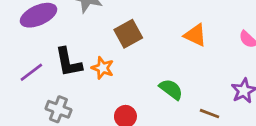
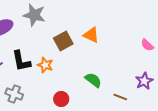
orange triangle: (195, 35) -> (91, 35), moved

